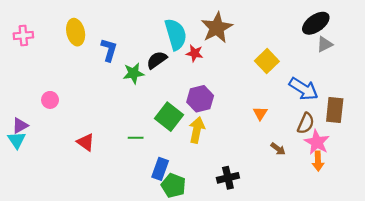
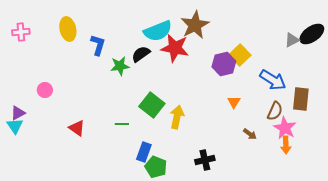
black ellipse: (316, 23) -> (312, 34), moved
cyan semicircle: (176, 34) -> (158, 31), turned 84
red star: (195, 53) -> (175, 48), size x1.8
purple hexagon: (200, 99) -> (224, 64), moved

